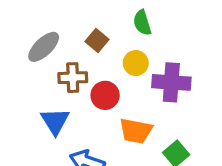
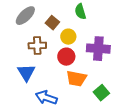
gray ellipse: (44, 47) -> (25, 16), moved
yellow circle: (136, 63) -> (68, 37), moved
red circle: (105, 95) -> (66, 57), moved

